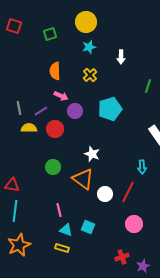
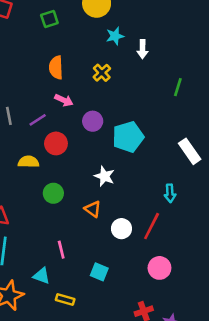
cyan star: (89, 47) -> (115, 36), moved
cyan pentagon: (110, 109) -> (128, 137), moved
purple circle: (75, 111) -> (93, 121), moved
yellow semicircle: (29, 128) -> (28, 162), moved
orange triangle: (83, 179) -> (93, 209), size x0.6
cyan triangle: (66, 230) -> (42, 276), moved

